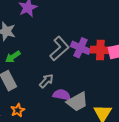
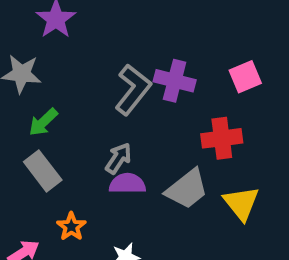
red cross: (100, 50) -> (222, 138), moved
purple semicircle: (62, 95) -> (127, 184), moved

